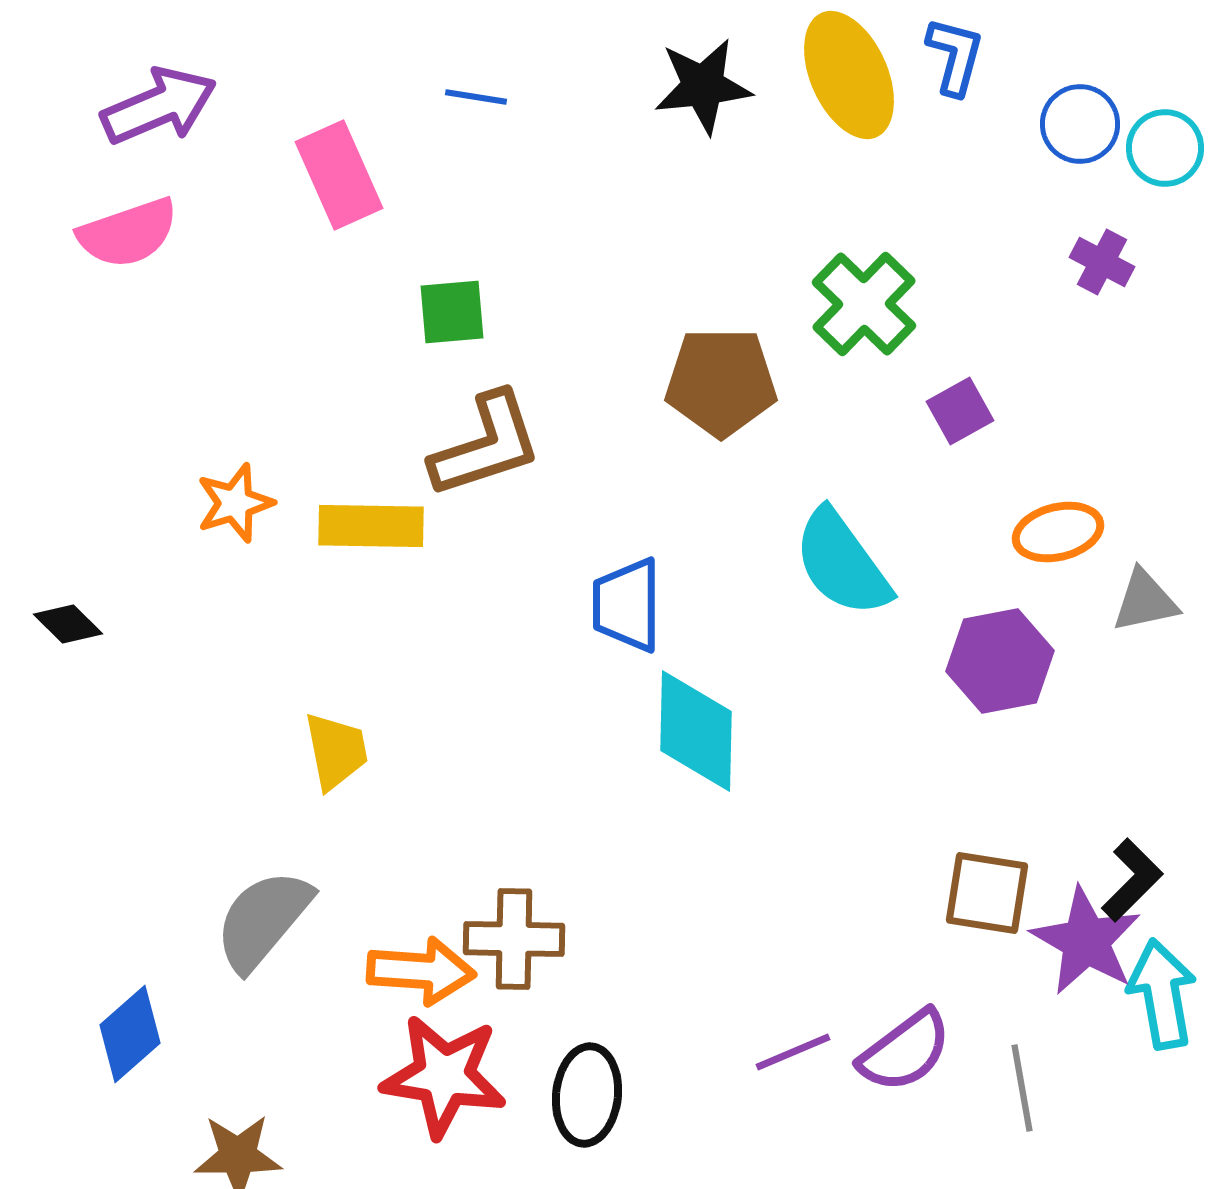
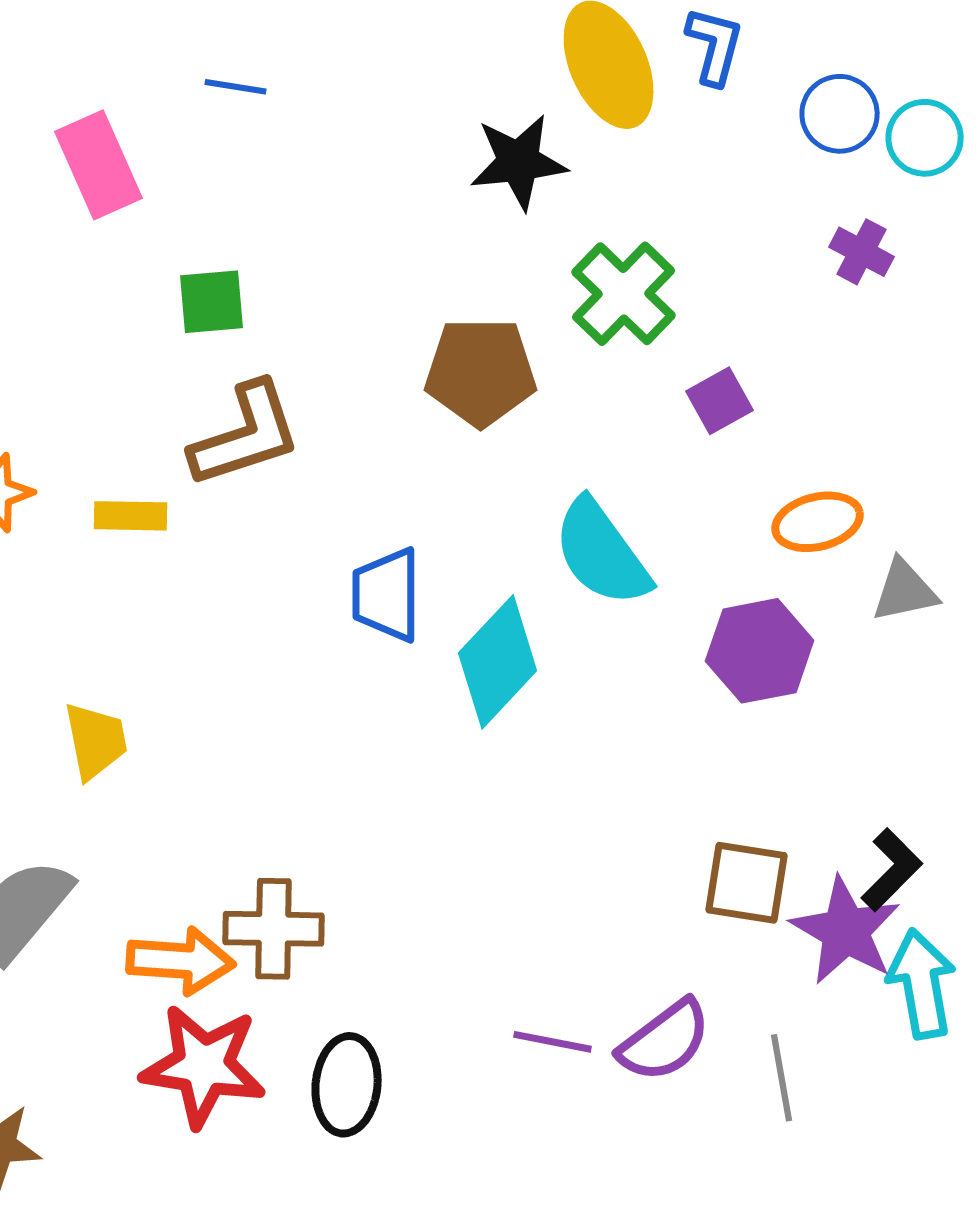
black star: (703, 86) -> (519, 162), moved
yellow rectangle: (371, 526) -> (131, 516), size x0.7
cyan diamond: (696, 731) -> (498, 662), moved, turned 42
purple line: (793, 1052) -> (553, 1042), turned 34

